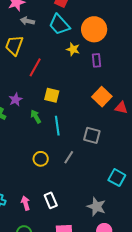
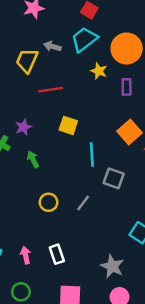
gray arrow: (27, 21) -> (52, 46), moved
cyan trapezoid: (59, 25) -> (84, 39), turned 90
red line: (35, 67) -> (51, 90), turned 48
green arrow: (36, 117) -> (33, 159), moved
cyan line: (57, 126) -> (92, 154), moved

